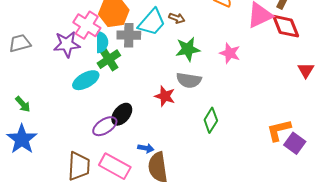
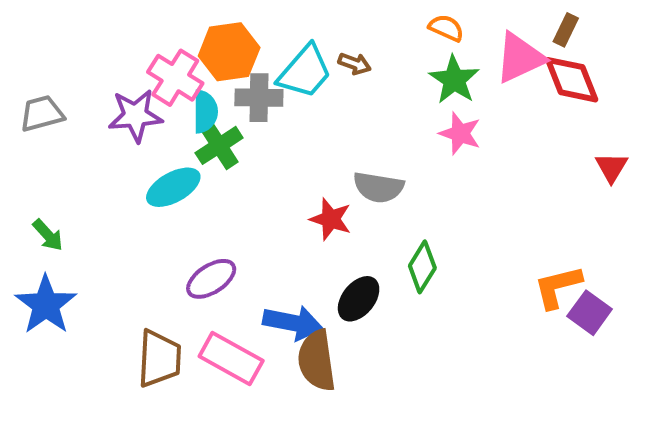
green star: (188, 49) -> (454, 80), moved, turned -30
black ellipse: (122, 114) -> (359, 299), moved
blue arrow: (146, 148) -> (293, 323), size x1.8

